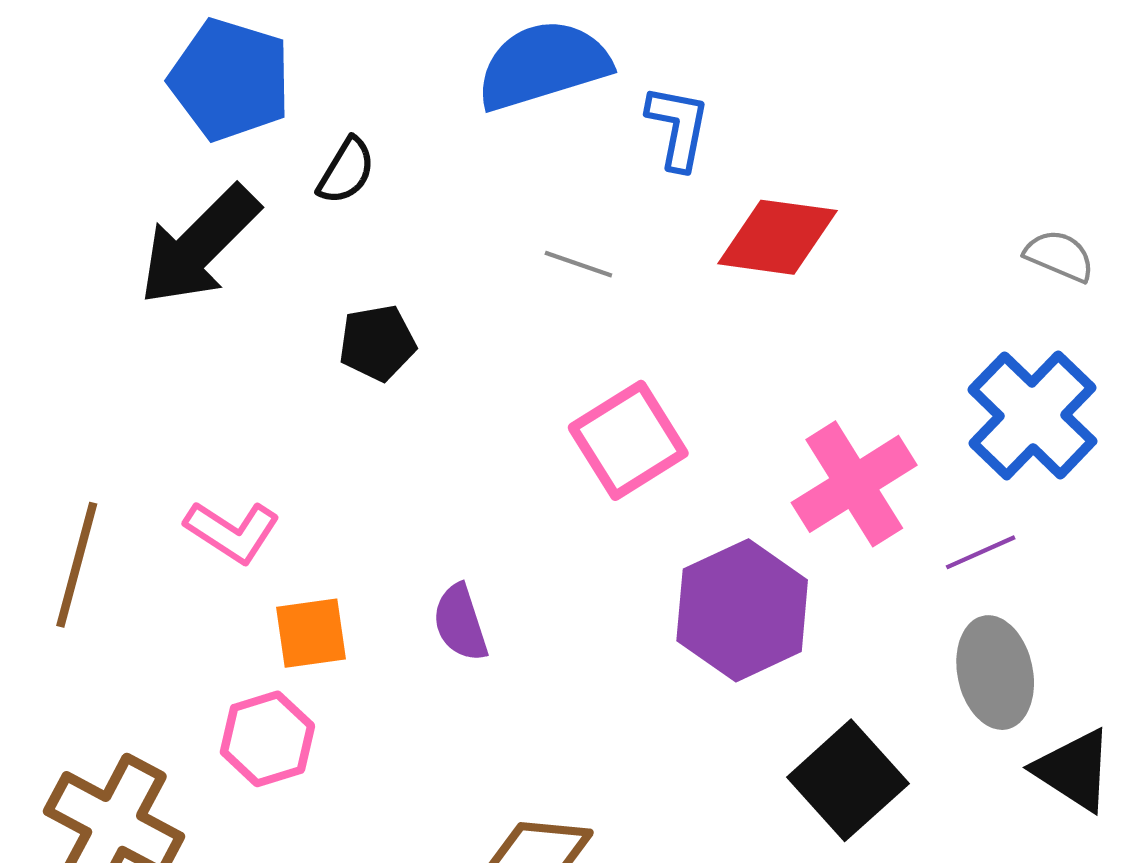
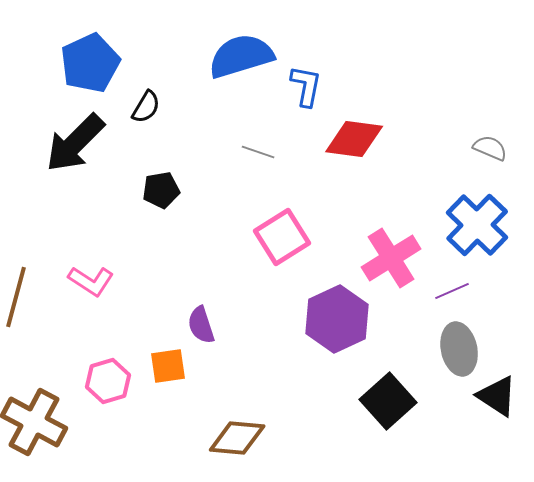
blue pentagon: (230, 80) -> (90, 63), turned 30
orange square: (311, 633) -> (168, 366), moved

